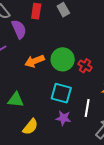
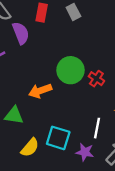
orange arrow: (34, 61) -> (40, 91), moved
cyan square: (61, 93) -> (58, 138), moved
purple star: (63, 118) -> (85, 152), moved

